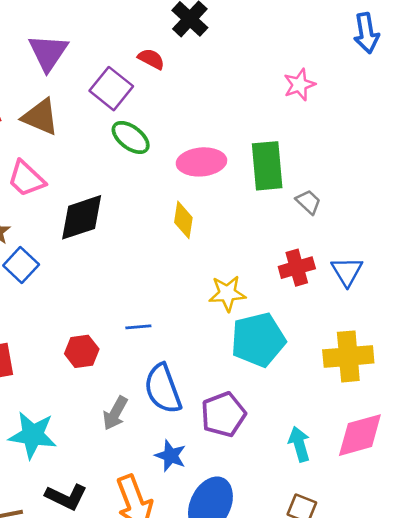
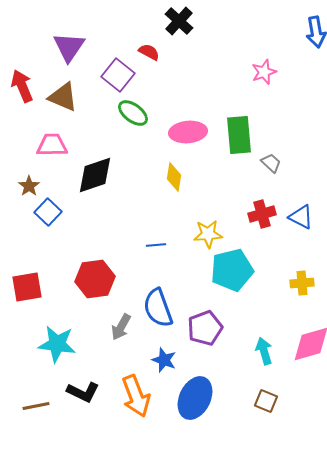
pink trapezoid: (26, 179) -> (52, 145), turned 136
blue triangle: (347, 271) -> (301, 217), turned -32
blue line: (138, 327) -> (156, 245), moved
red hexagon: (82, 351) -> (95, 279), size x1.5
yellow cross: (348, 356) -> (302, 283), size x0.6

